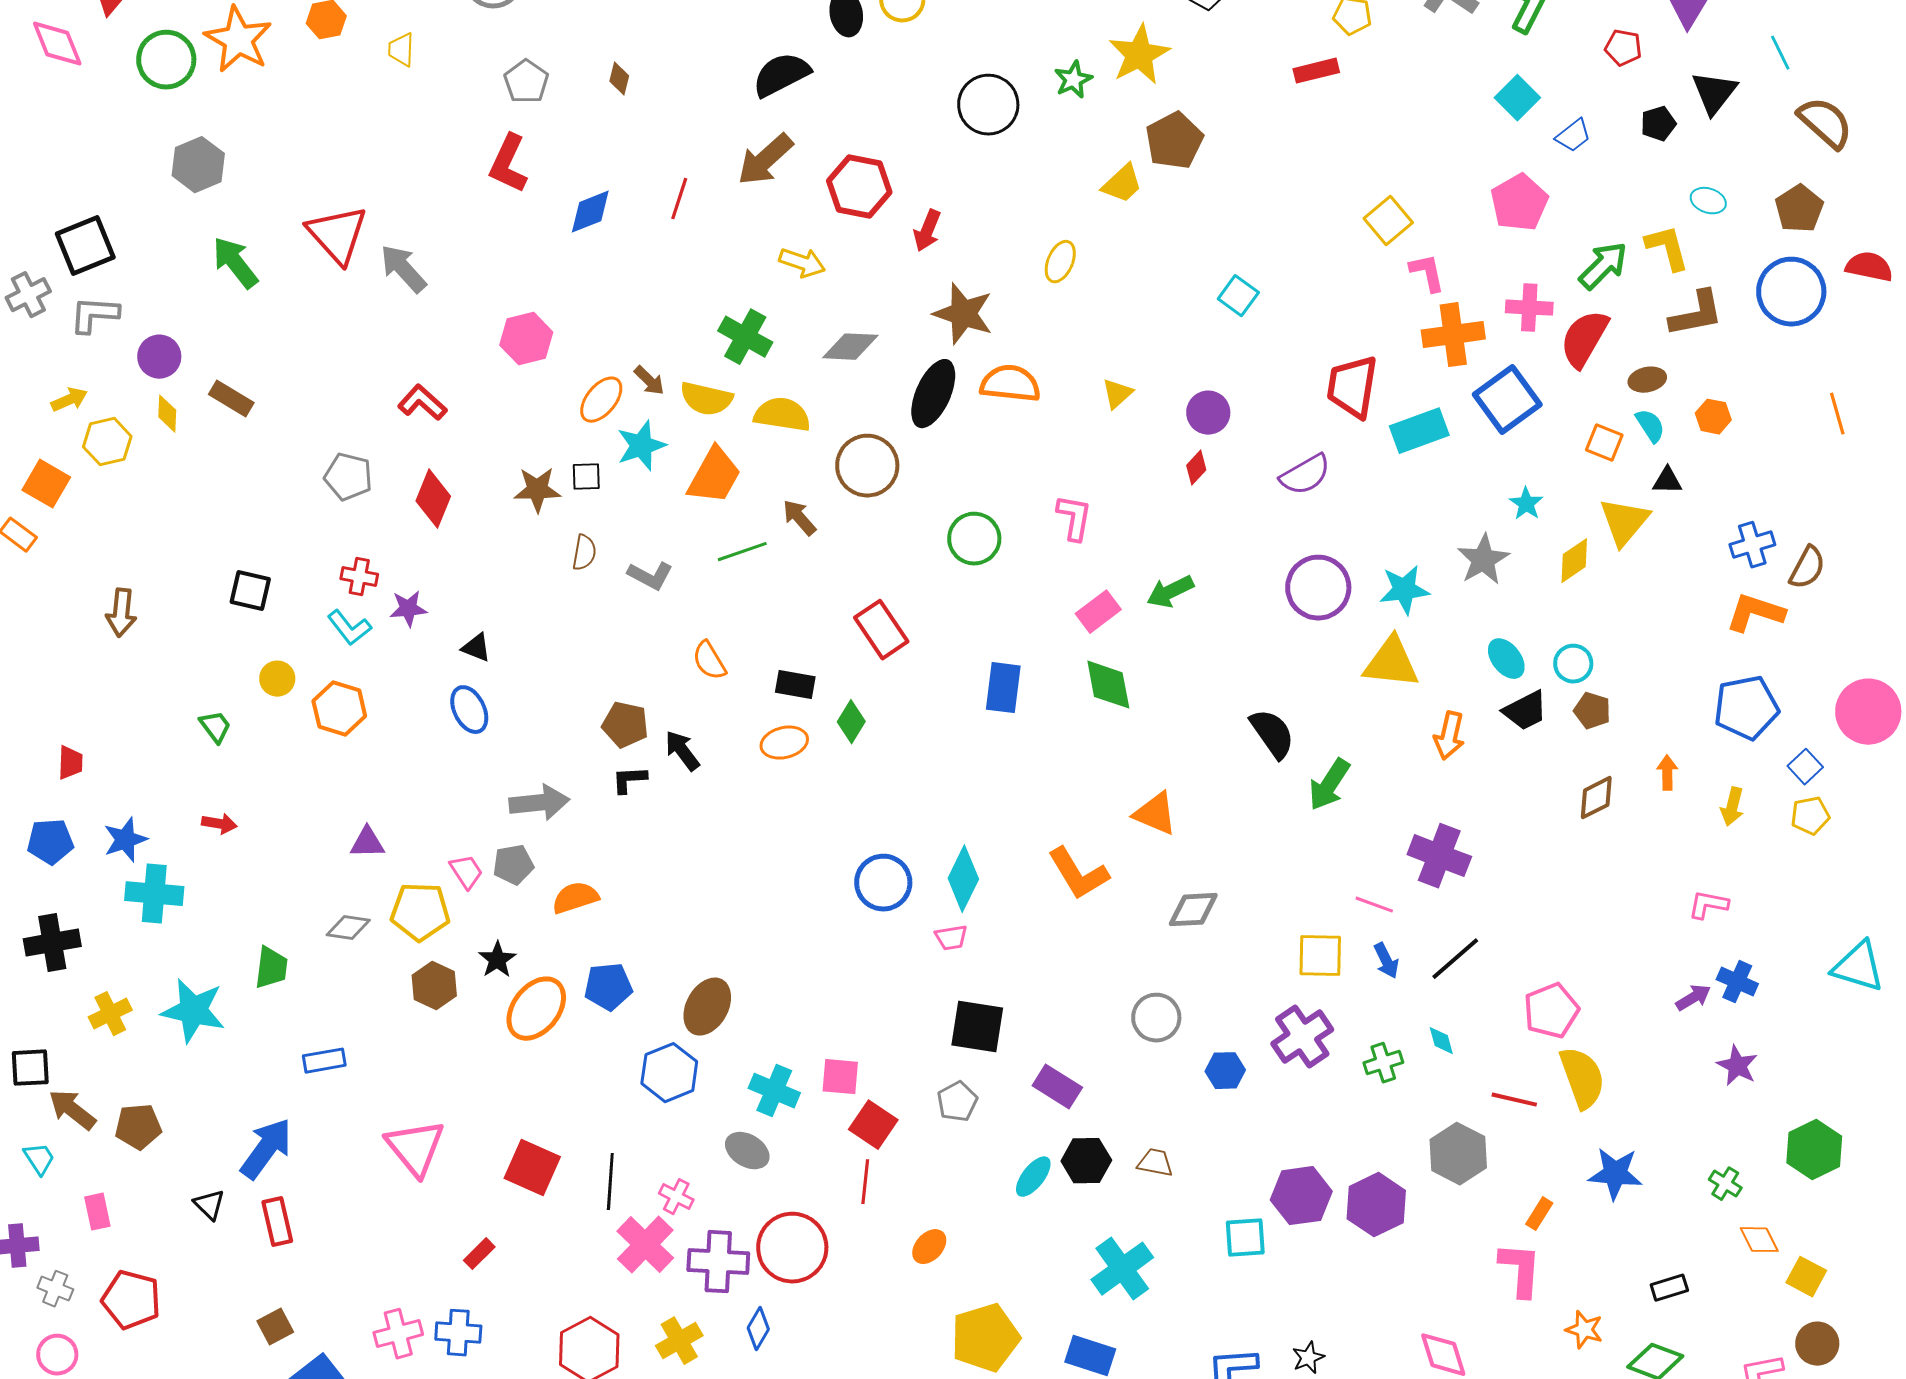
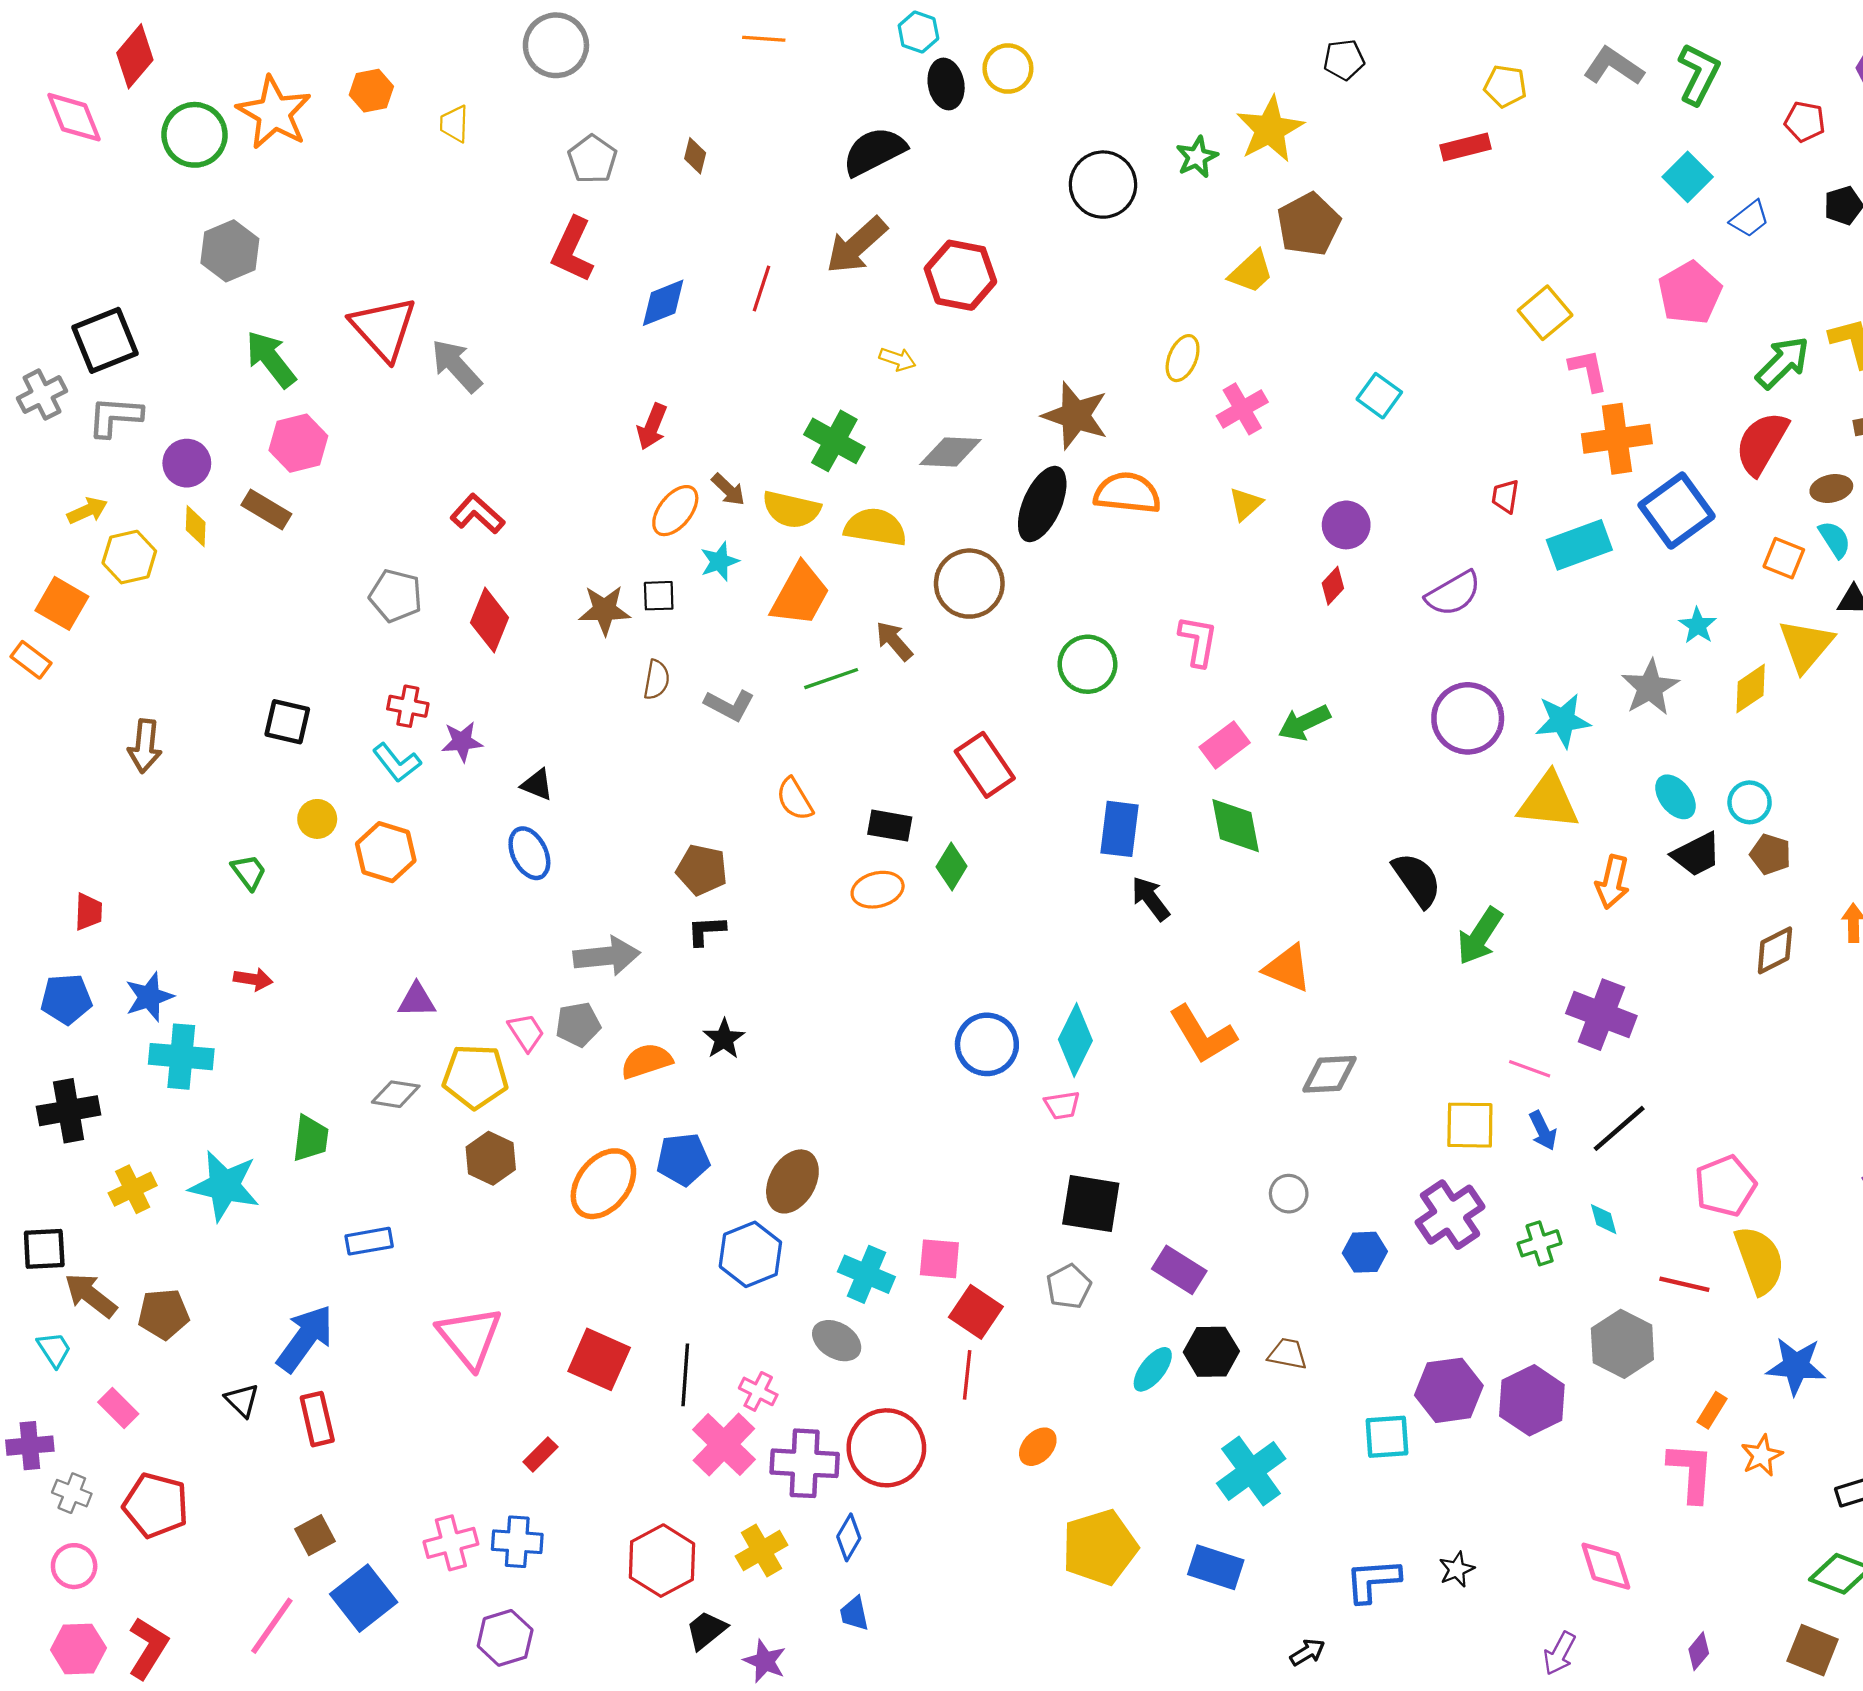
red arrow: (927, 231) -> (652, 427), moved
yellow arrow: (802, 263) -> (897, 359), size x0.7
pink cross: (1529, 308) -> (1242, 409), moved, turned -33
pink hexagon: (526, 339) -> (298, 443), moved
red trapezoid: (1352, 387) -> (1505, 496), size x0.5
cyan star: (641, 446) -> (719, 561), size x0.7
black arrow: (682, 751) -> (1151, 899), moved
black star: (497, 960) -> (724, 1039), moved
gray circle: (1156, 1018) -> (1289, 1194), size x0.7
pink rectangle: (97, 1212) -> (118, 1408), turned -33
orange star: (1584, 1330) -> (1762, 1456), moved, turned 30

